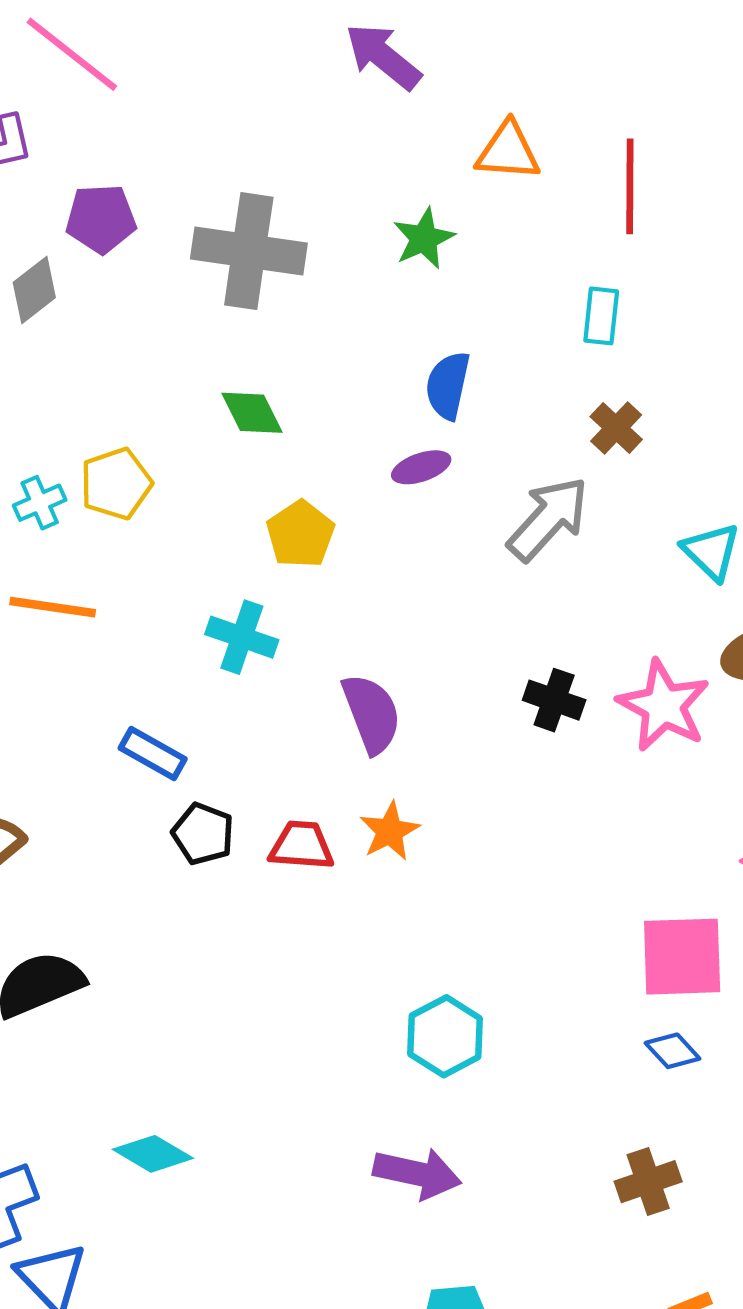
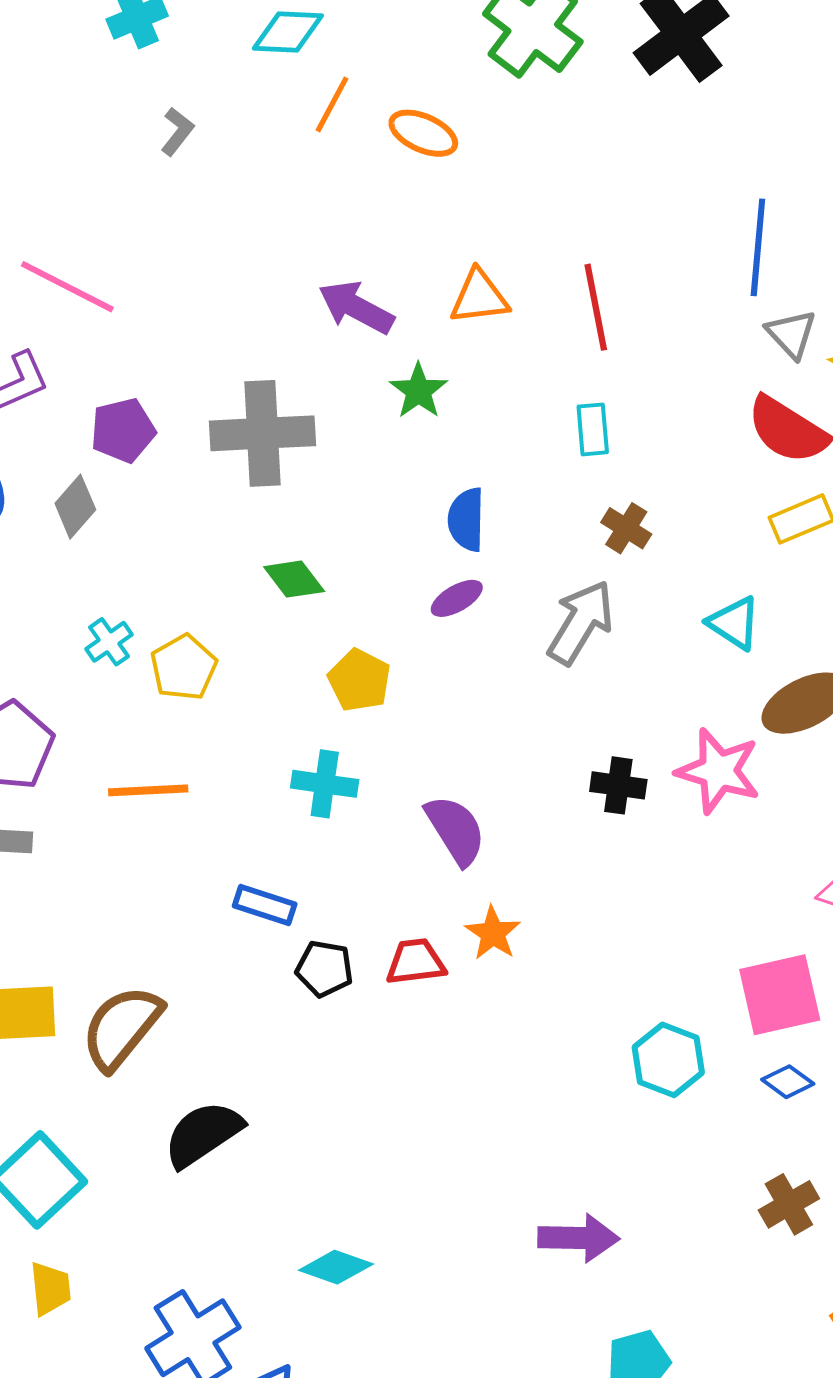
purple arrow: (383, 56) -> (356, 307), moved
cyan cross: (40, 503) -> (109, 642), moved
cyan hexagon: (445, 1036) -> (668, 1060), moved

